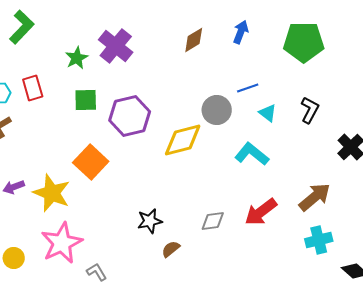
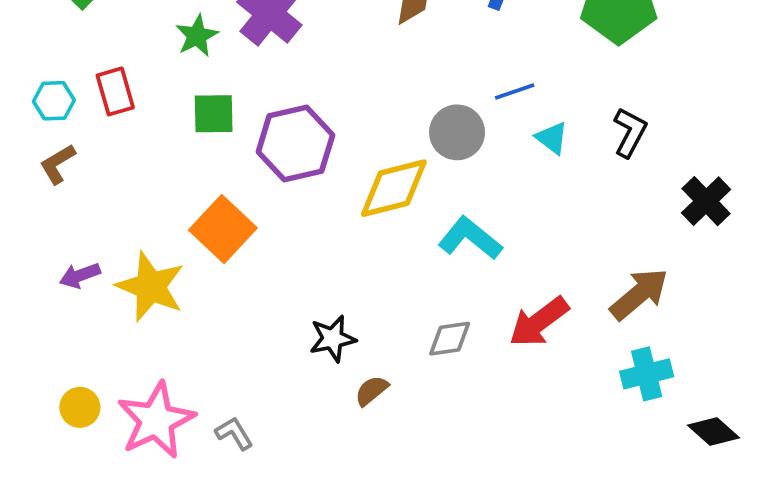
cyan L-shape: (252, 154) -> (470, 238), moved
pink star: (62, 243) -> (156, 420), moved

